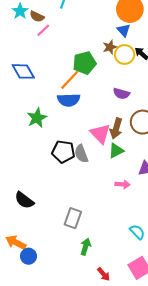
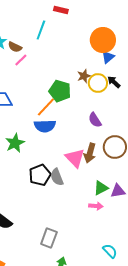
blue triangle: (124, 30) -> (108, 57), moved, turned 32
green pentagon: (84, 63) -> (60, 91), turned 30
purple semicircle: (121, 94) -> (95, 120), turned 42
green triangle: (116, 151) -> (101, 188), moved
black pentagon: (63, 152) -> (40, 175), turned -30

